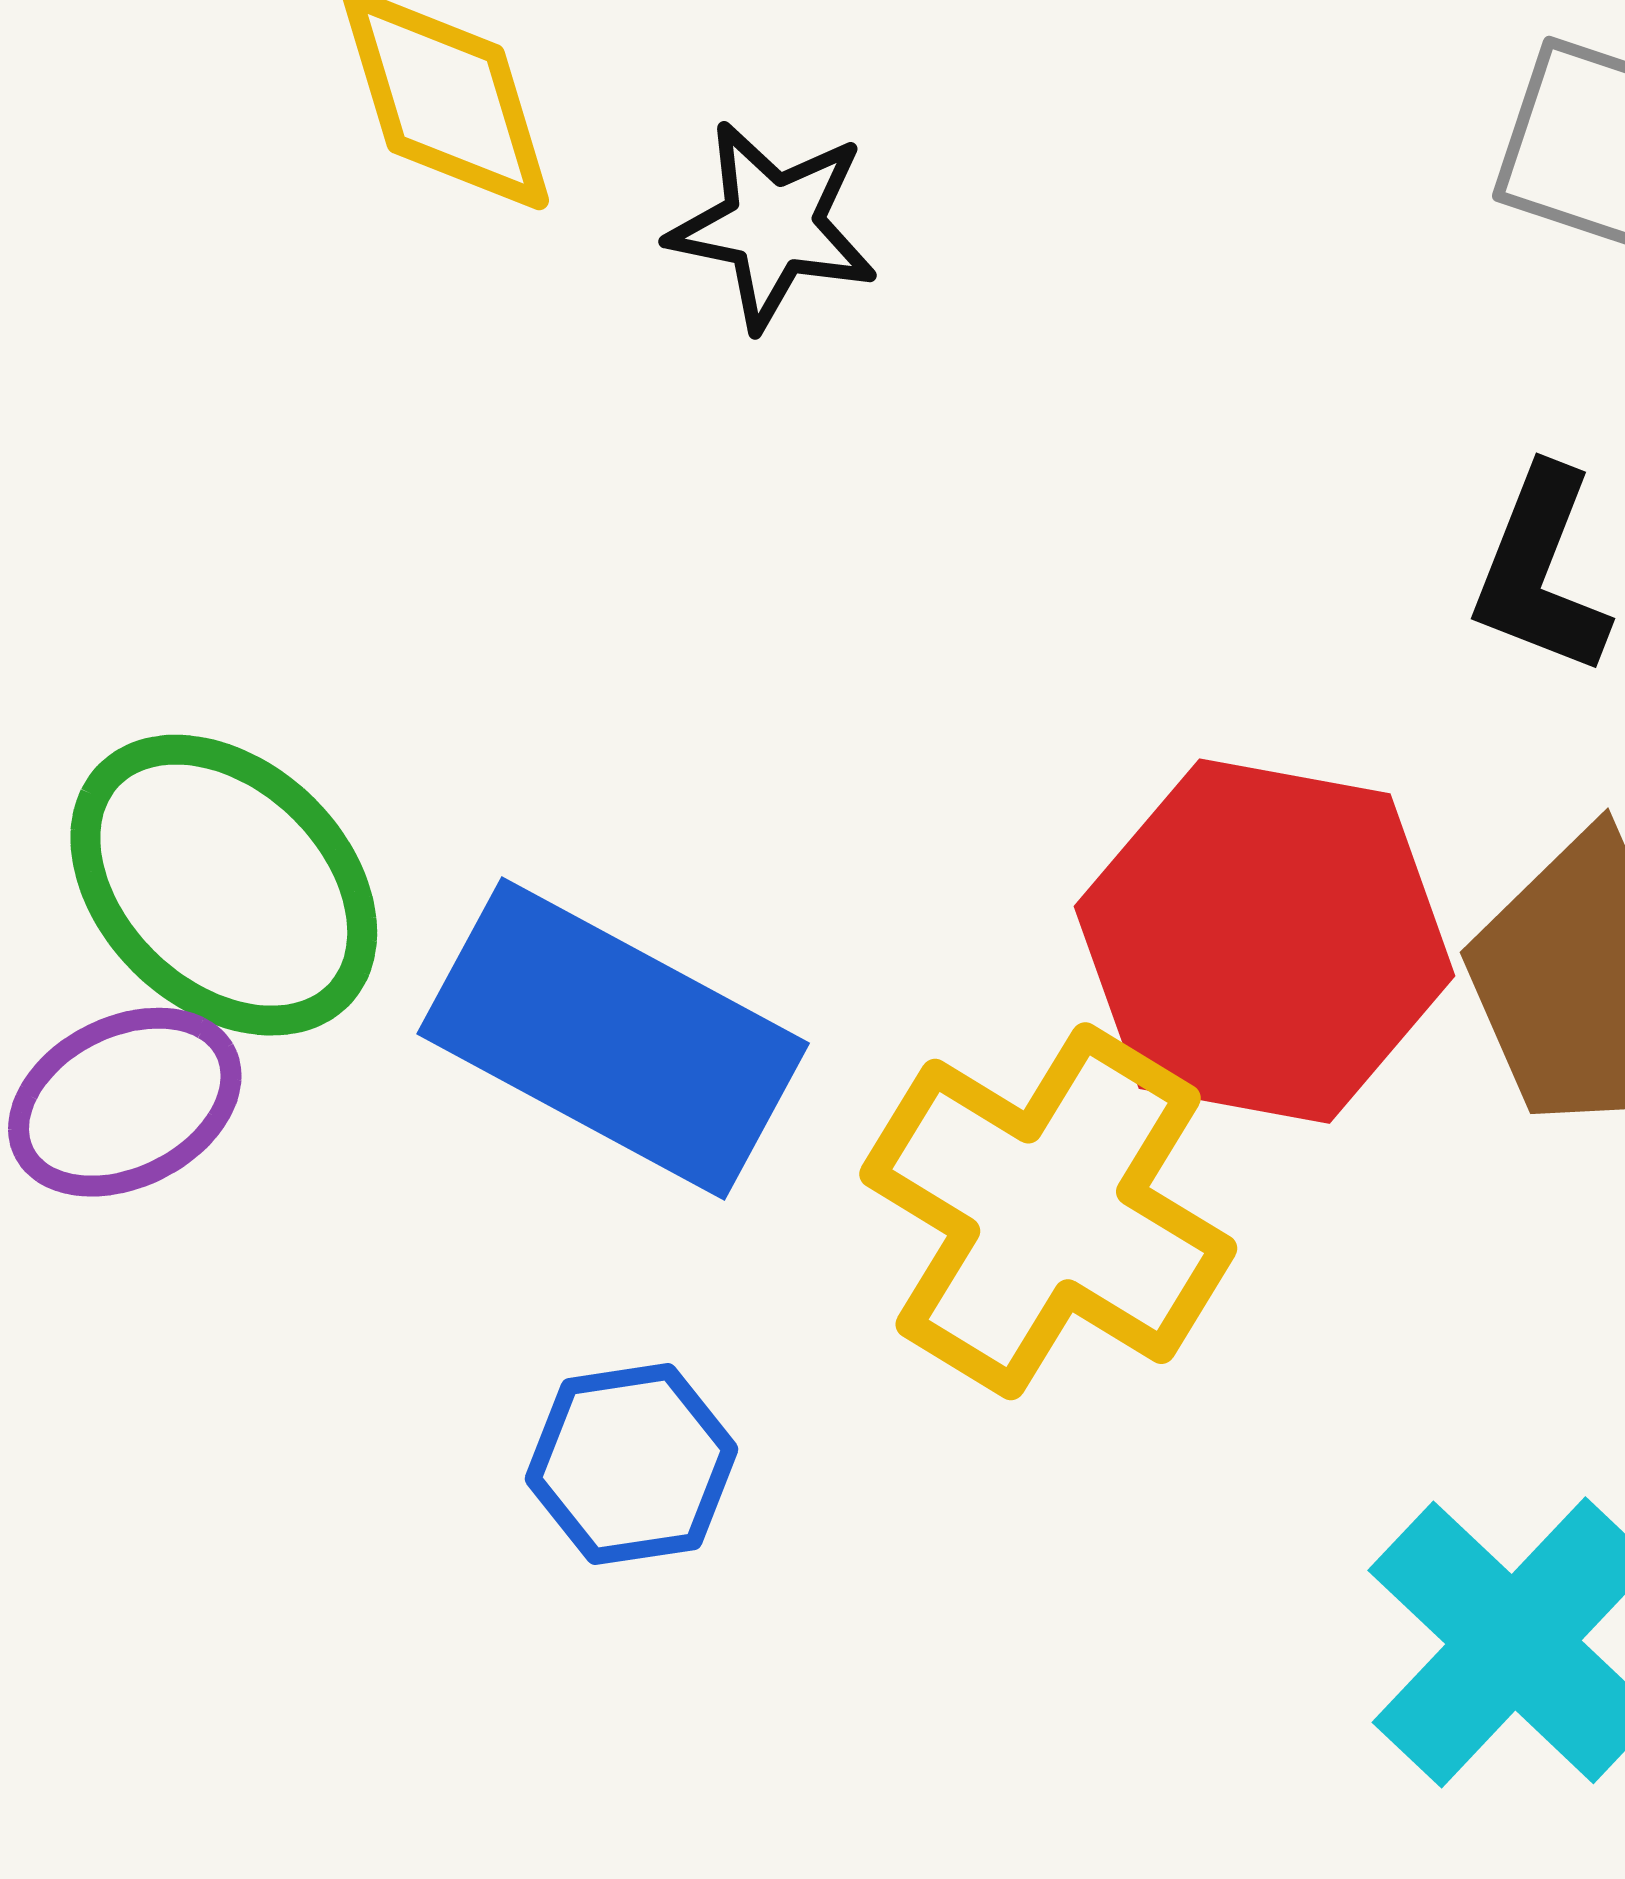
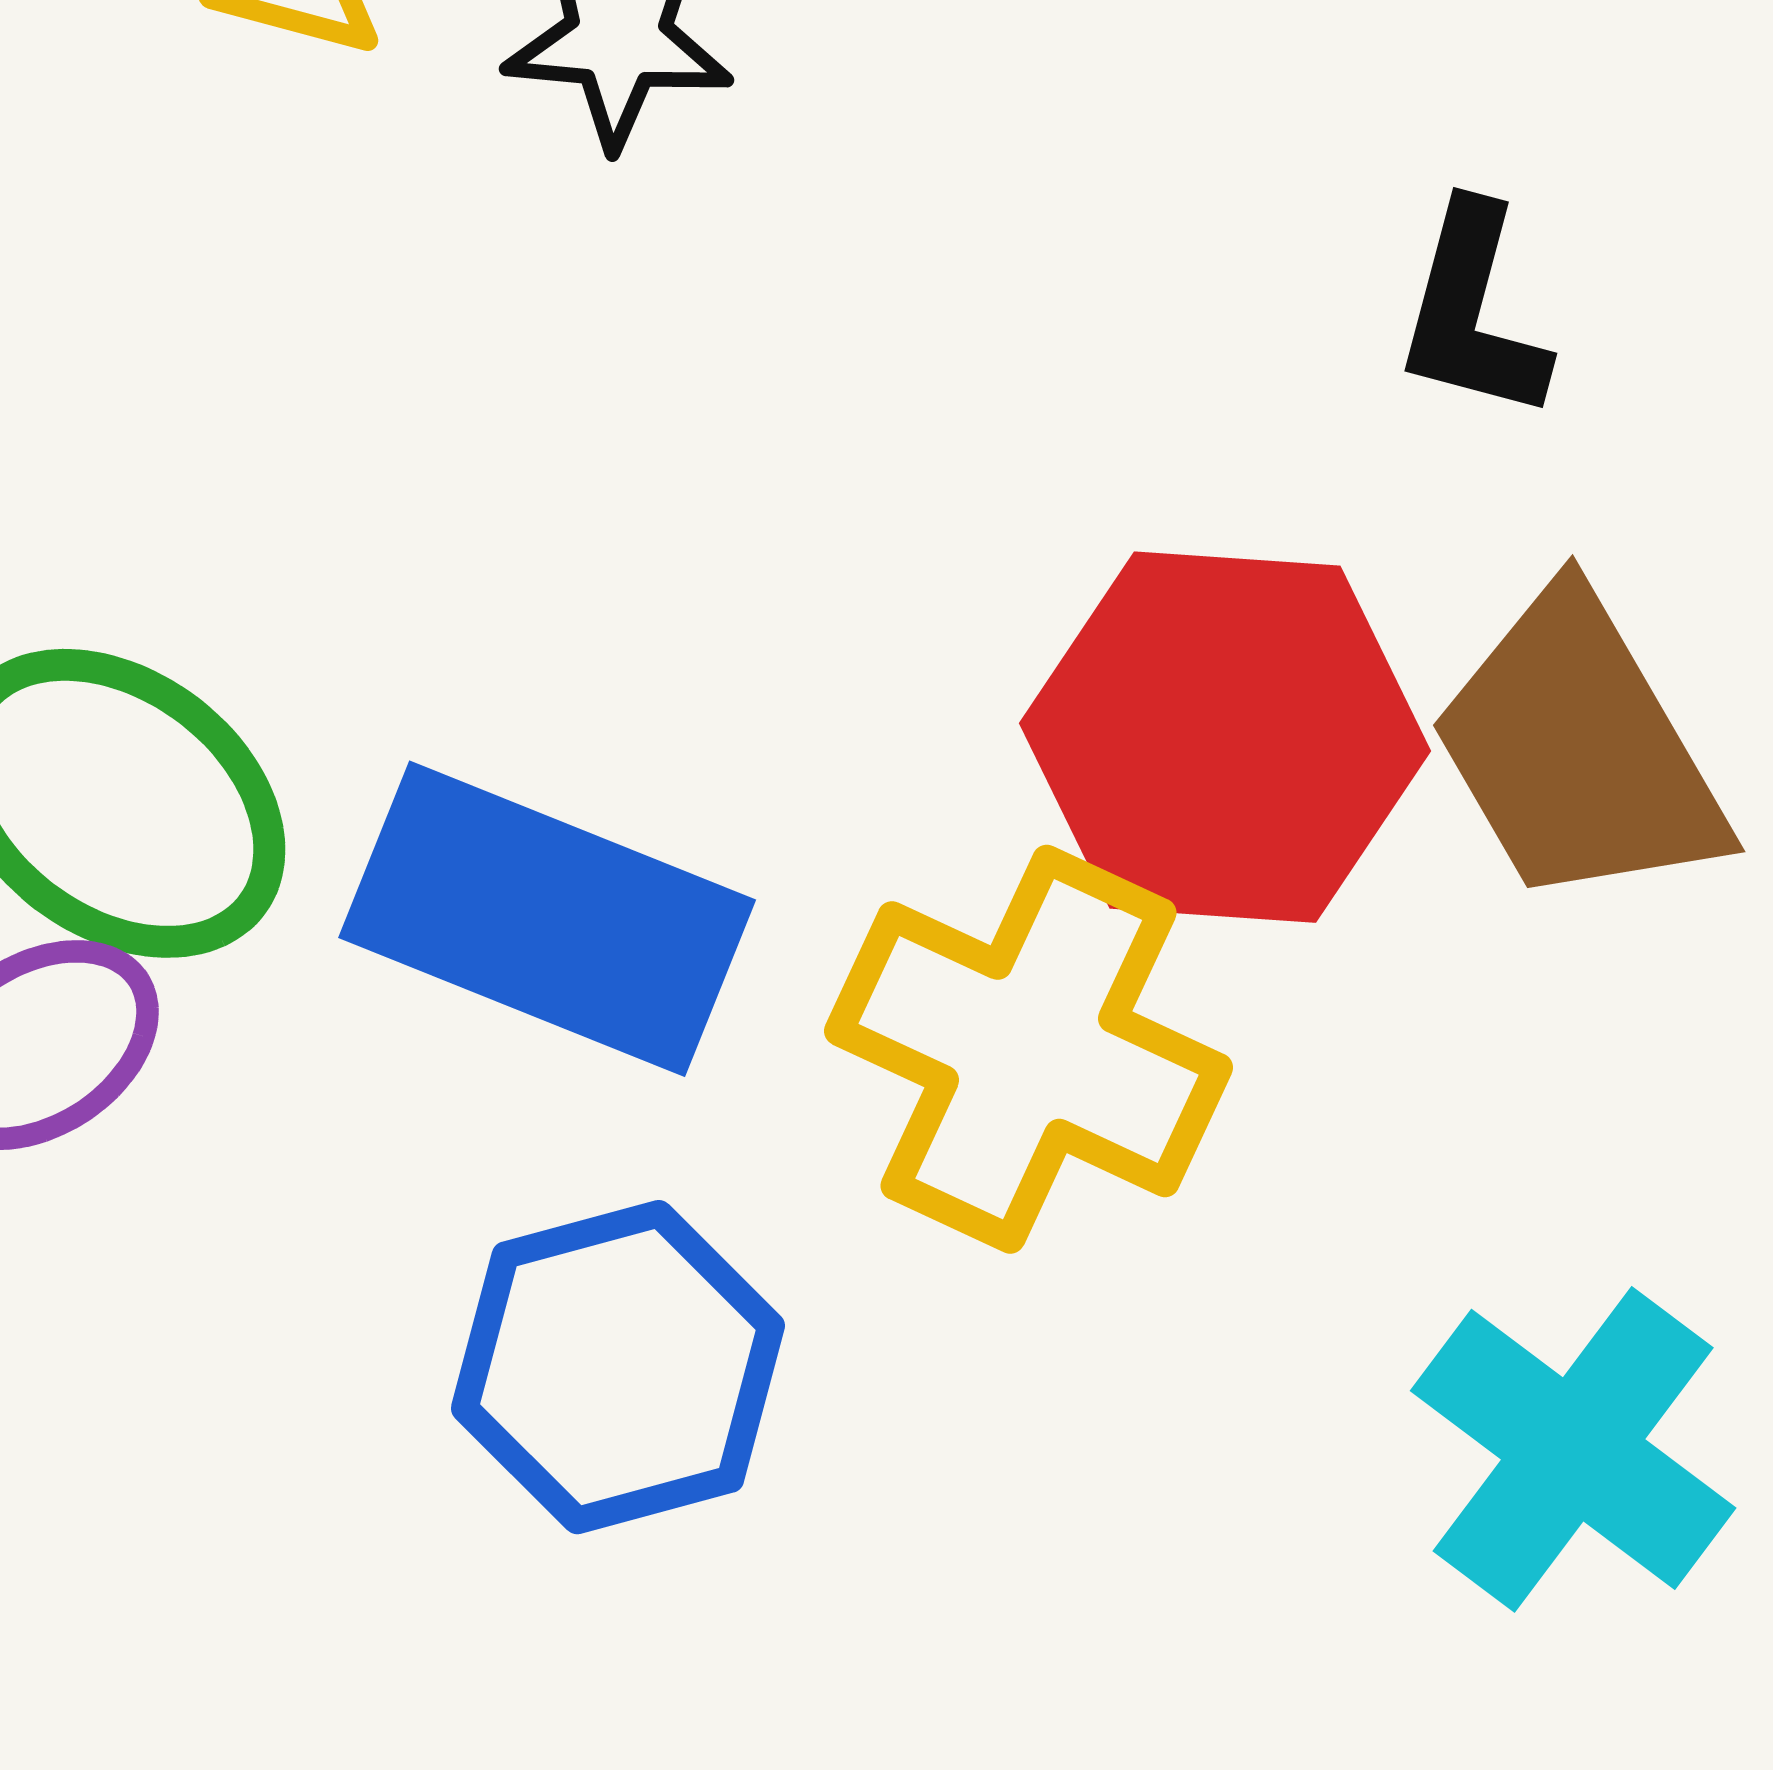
blue hexagon: (632, 1464) -> (618, 1367), size x1.5

